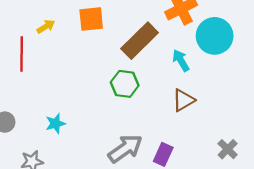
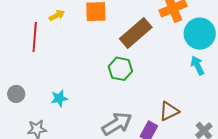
cyan arrow: (181, 60) -> (197, 66), moved
brown triangle: (183, 100) -> (169, 111), moved

